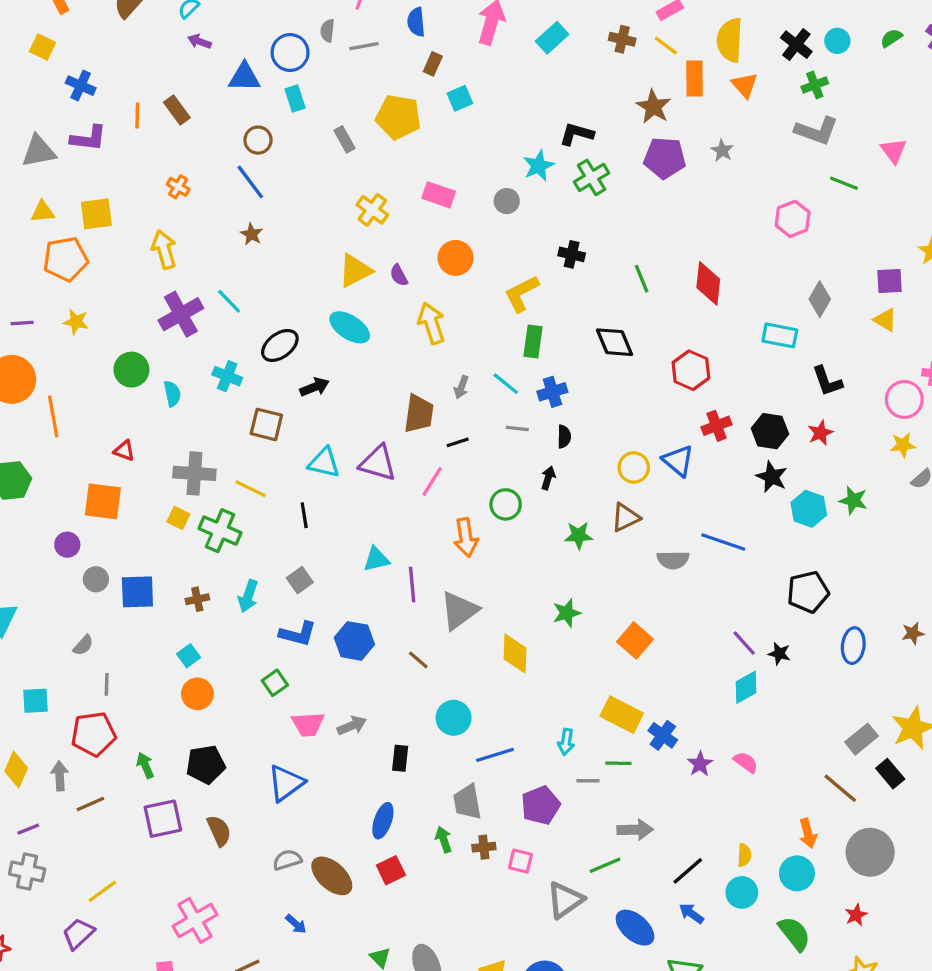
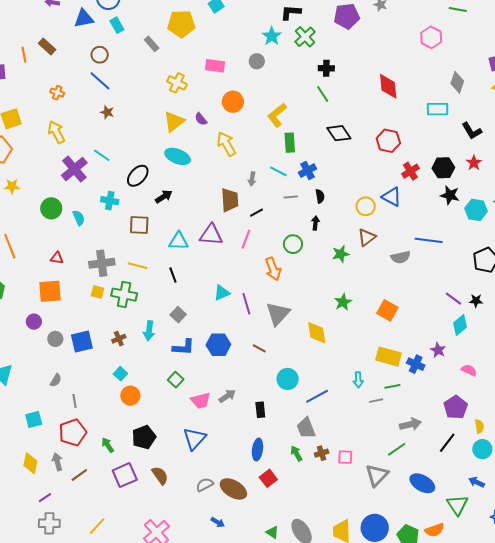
black cross: (572, 254) -> (326, 68), moved
green line: (642, 279) -> (323, 94), moved
purple star: (700, 764) -> (438, 350), moved
purple pentagon: (541, 805) -> (456, 407), moved
blue arrow: (691, 913) -> (477, 482), moved

